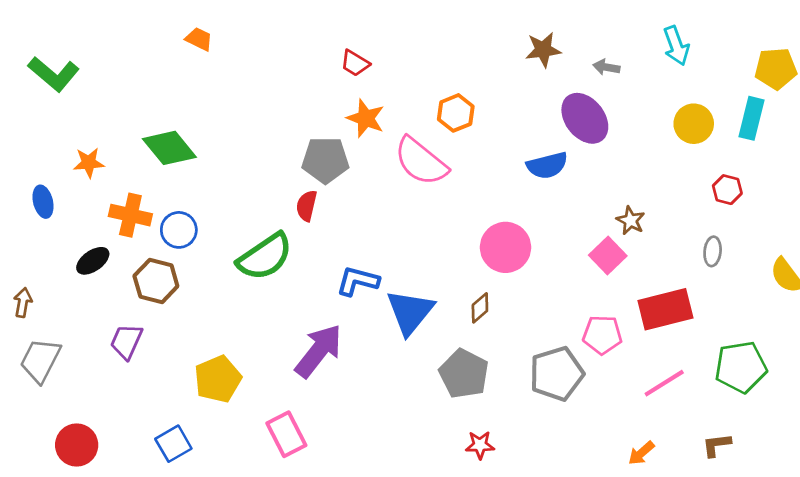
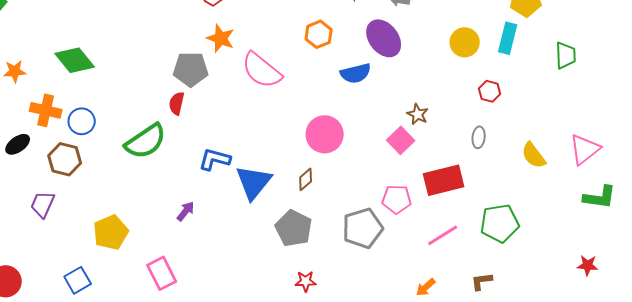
orange hexagon: (456, 113) -> (319, 34), moved
purple arrow: (319, 351) -> (186, 211), size x0.5

